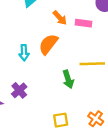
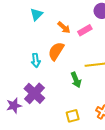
pink rectangle: (84, 23) -> (85, 30), turned -32
purple cross: (19, 90) -> (34, 93), size x1.5

